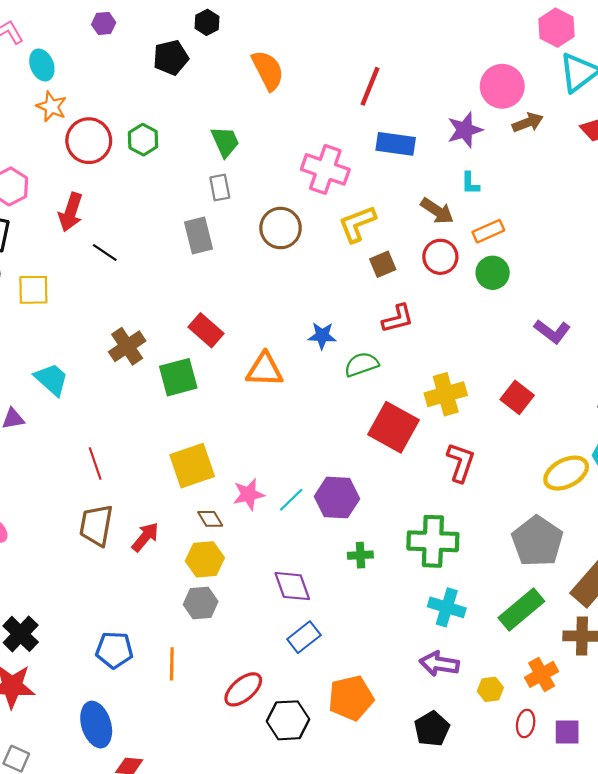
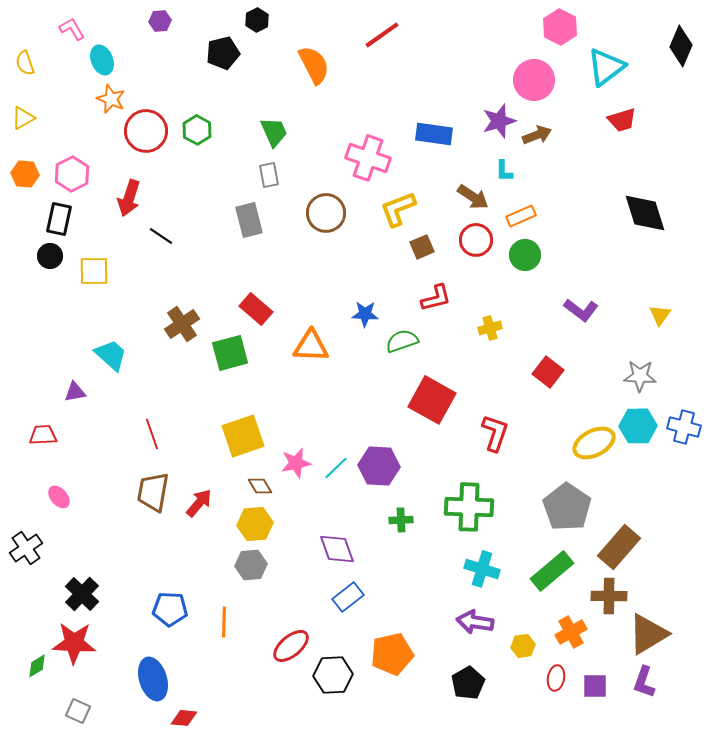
pink hexagon: (556, 28) -> (560, 27), moved
red line: (370, 86) -> (382, 35), moved, turned 33
brown arrow: (528, 123) -> (537, 135), moved
yellow cross: (446, 394) -> (490, 328), moved, size x0.6

